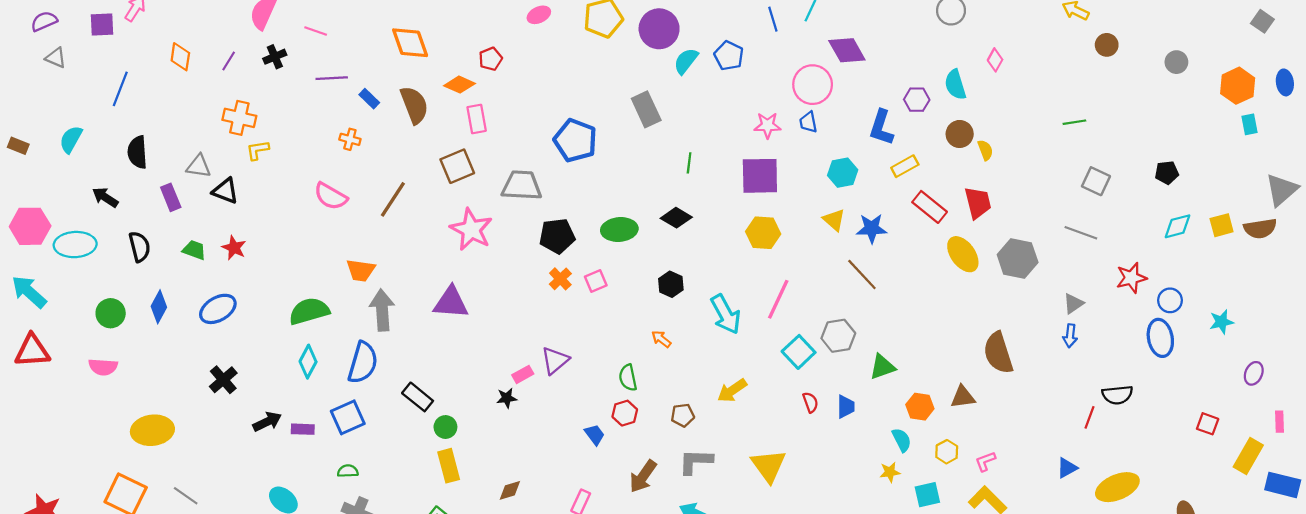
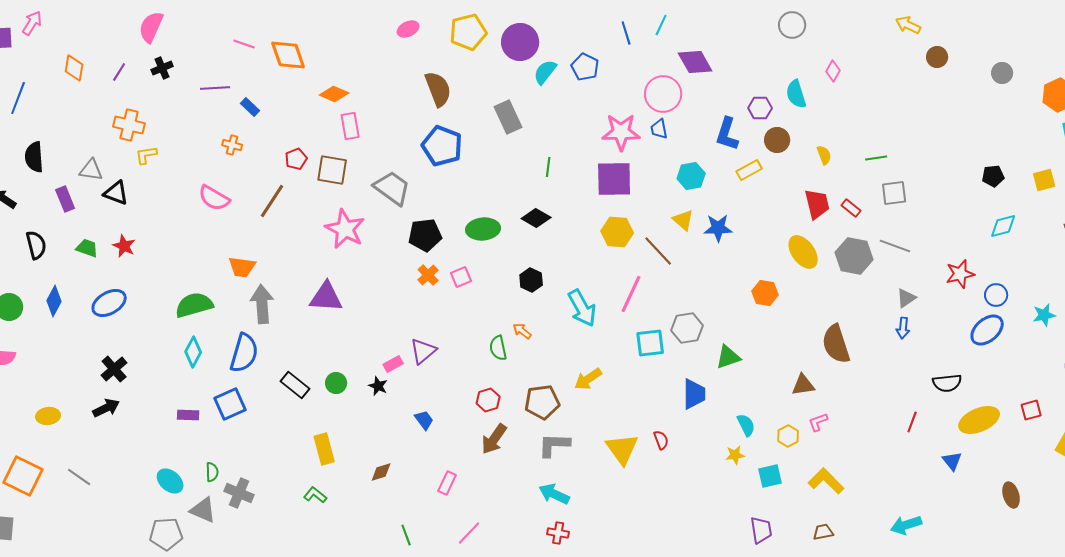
pink line: (316, 31) -> (244, 44), moved
red pentagon: (491, 59) -> (296, 159), moved
brown semicircle: (414, 105) -> (438, 89), moved
green line: (1074, 122) -> (876, 158), moved
pink star: (767, 125) -> (621, 132), size x1.5
brown circle: (960, 134) -> (777, 140), moved
brown square: (457, 166) -> (332, 170), turned 32
gray square: (1096, 181) -> (894, 193), moved, turned -32
gray trapezoid: (522, 186) -> (392, 188), turned 33
red rectangle: (930, 207) -> (851, 208), moved, size x0.6
yellow square: (1222, 225) -> (1044, 180), moved
gray line: (1081, 233) -> (895, 246), moved
brown line: (862, 275) -> (658, 251), moved
blue ellipse: (1160, 338) -> (987, 330), turned 60
cyan square: (799, 352) -> (650, 343), turned 36
green semicircle: (628, 378) -> (498, 348), moved
black star: (507, 398) -> (378, 386), turned 30
red semicircle: (810, 402) -> (661, 440), moved
blue trapezoid: (846, 407) -> (694, 394), size x1.4
orange hexagon: (920, 407) -> (765, 293), moved
brown pentagon: (683, 415) -> (542, 402), size x1.6
red line: (1089, 417) -> (912, 422), moved
black arrow: (267, 422) -> (106, 408), moved
red square: (1208, 424) -> (1031, 410), turned -35
green circle: (445, 427) -> (336, 383), moved
yellow ellipse: (152, 430) -> (48, 416), size x0.6
blue trapezoid: (595, 435) -> (424, 420), moved
pink L-shape: (985, 461) -> (818, 422), moved
blue triangle: (1067, 468) -> (952, 461), moved, turned -40
green semicircle: (348, 471) -> (212, 472), moved, turned 90
brown arrow: (643, 476) -> (494, 439), moved
yellow ellipse: (1117, 487) -> (979, 420), moved

